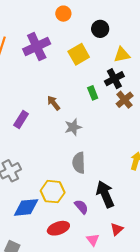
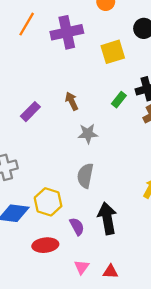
green rectangle: (93, 93) -> (119, 100), turned 48
red triangle: (117, 229) -> (110, 272), moved, turned 32

